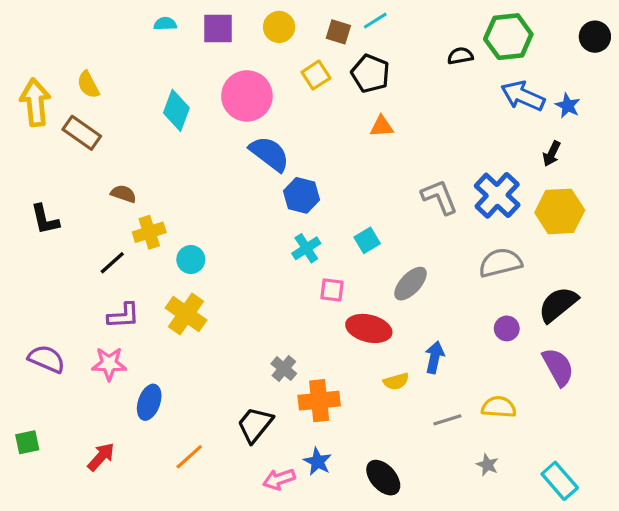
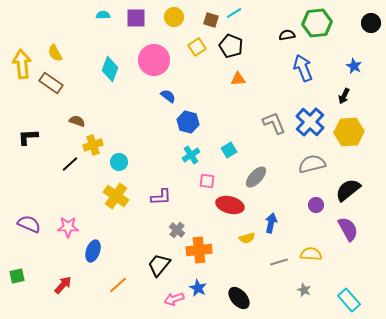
blue arrow: (523, 96) -> (303, 68), moved, turned 44
blue semicircle: (269, 154) -> (168, 96), size x0.6
black L-shape: (45, 219) -> (28, 137), turned 100
purple L-shape: (123, 316) -> (161, 197), moved

